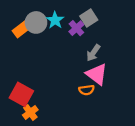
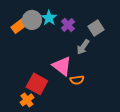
gray square: (89, 18) -> (96, 28), moved
pink triangle: (97, 74) -> (62, 66), moved
red square: (21, 94) -> (37, 84), moved

